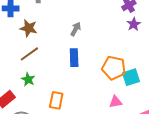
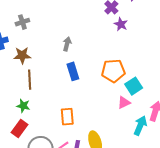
brown line: (29, 54) -> (30, 80), turned -42
cyan square: (131, 77) -> (134, 86), moved
green star: (28, 79) -> (23, 106), moved

